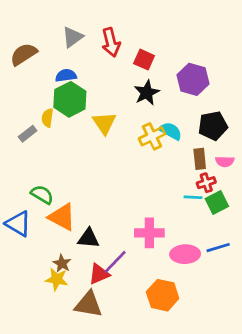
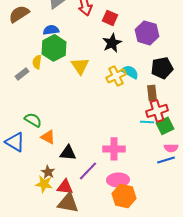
pink semicircle: (225, 161) -> (171, 148), moved
red cross: (206, 183) -> (157, 111), size x1.5
orange triangle: (62, 217) -> (48, 137), size x0.7
pink ellipse: (185, 254) -> (118, 180), moved
red triangle: (99, 274) -> (65, 187), moved, turned 30

